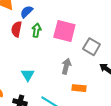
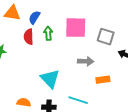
gray arrow: (66, 66) -> (86, 61), turned 91
cyan triangle: (28, 75) -> (50, 79), size x1.5

